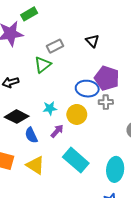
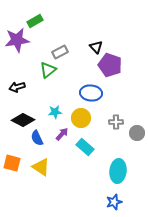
purple pentagon: (107, 78) -> (110, 65), moved
gray cross: (106, 102) -> (116, 122), moved
cyan rectangle: (76, 160) -> (85, 147), moved, size x0.7

